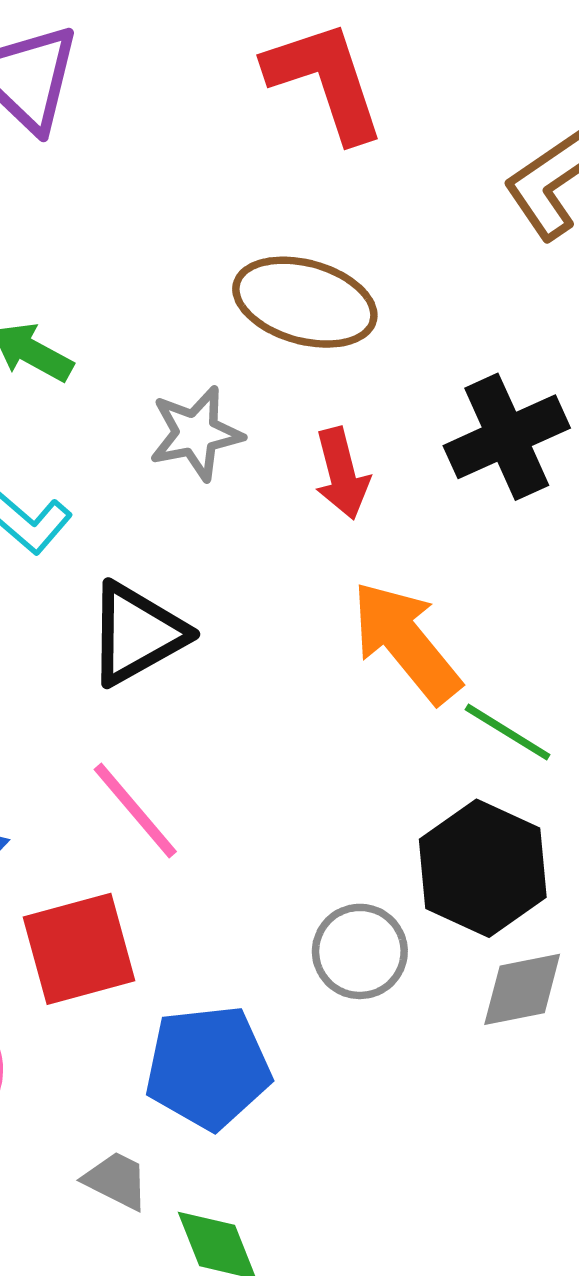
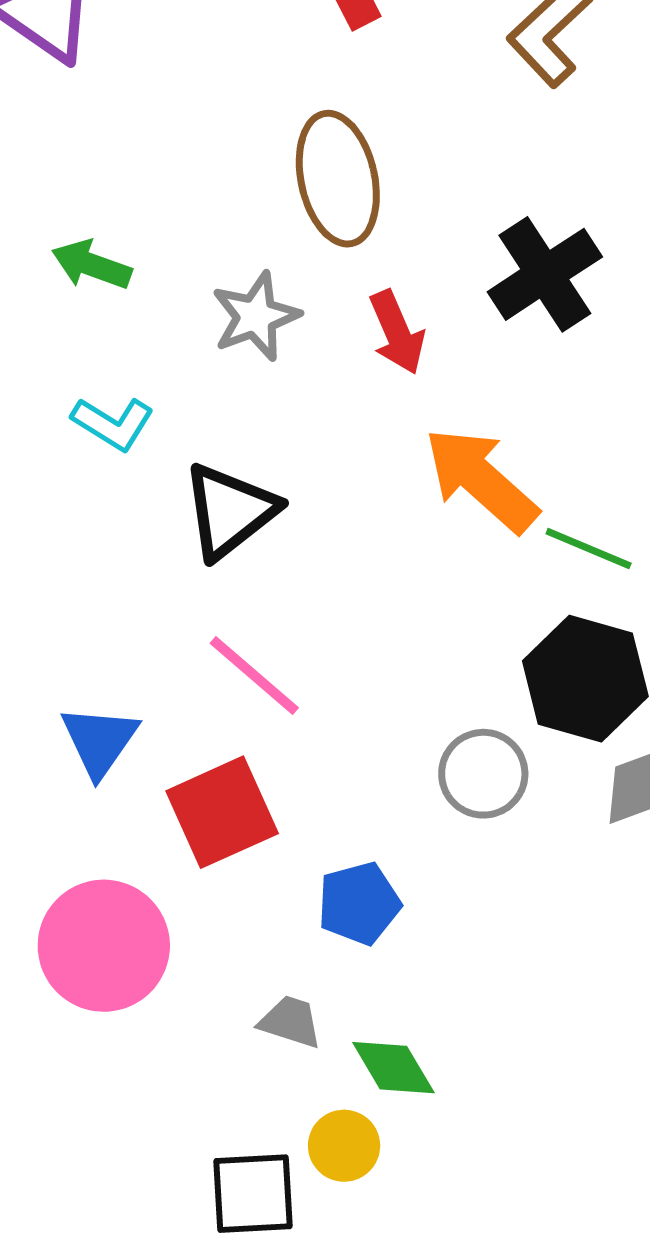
brown ellipse: (305, 302) -> (338, 179), turned 71
blue pentagon: (208, 1067) -> (359, 903), size x0.7

